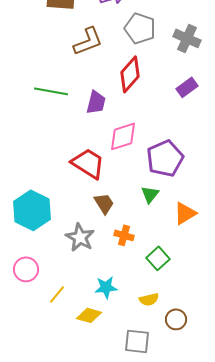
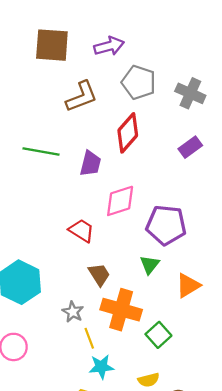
purple pentagon: (165, 158) -> (166, 225), turned 30
red trapezoid: (88, 163) -> (82, 231), size x0.7
orange cross: (124, 235) -> (121, 310), size x1.8
gray star: (80, 237) -> (73, 312), size x0.7
yellow line: (57, 294) -> (89, 338), moved, turned -60

